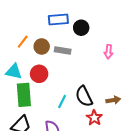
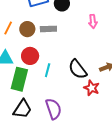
green rectangle: (24, 95) -> (19, 79), turned 30
cyan line: (62, 101) -> (48, 70), moved

